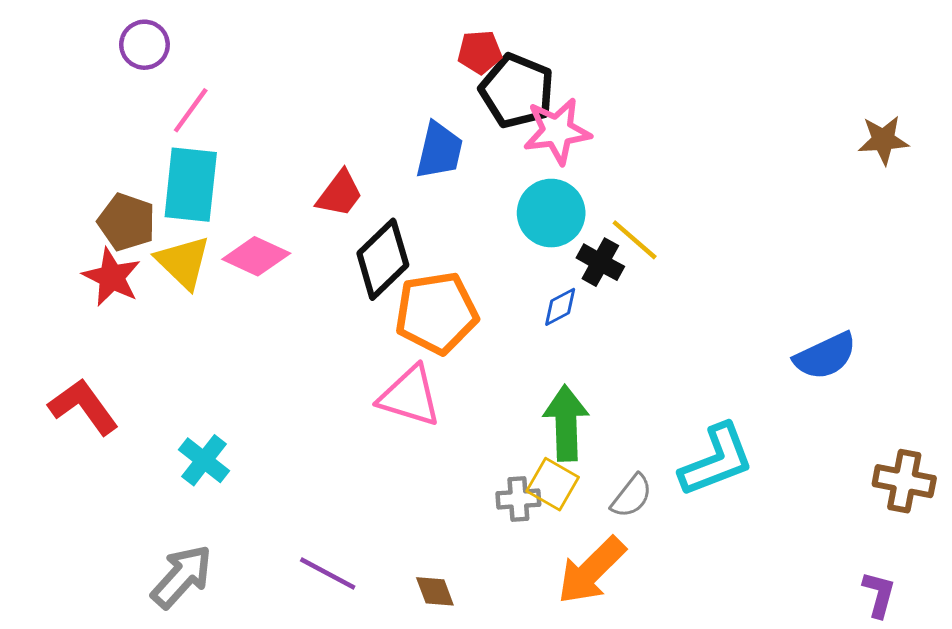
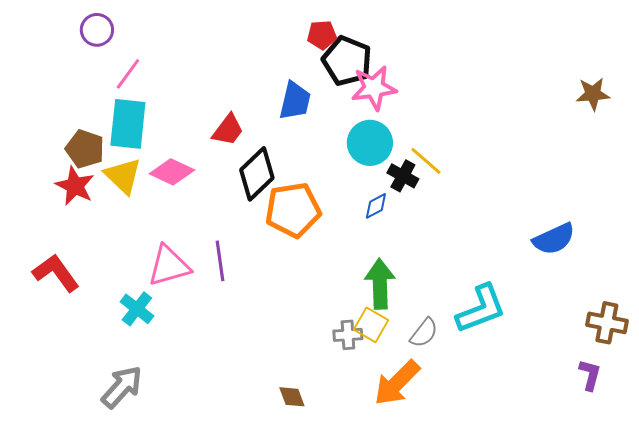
pink triangle: (410, 396) -> (169, 266), moved, turned -33
purple line: (328, 573) -> (220, 261), moved, turned 54
purple L-shape: (879, 594) -> (590, 375), moved

